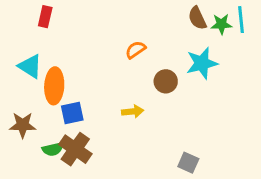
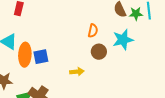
orange semicircle: (136, 50) -> (93, 31), moved, turned 136
blue square: (72, 113) -> (41, 57), moved

